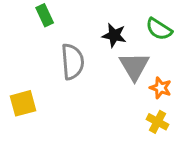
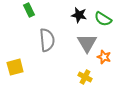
black star: (114, 35) -> (79, 15), moved
yellow cross: (157, 122) -> (85, 77), moved

